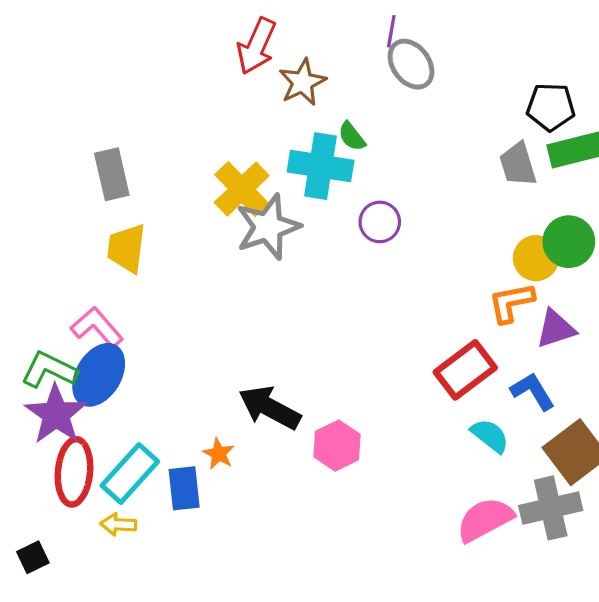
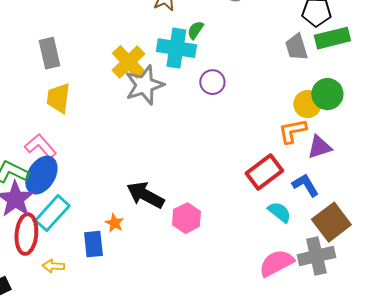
green semicircle: (352, 136) -> (195, 30), turned 72
cyan rectangle: (130, 473) -> (52, 213), moved

